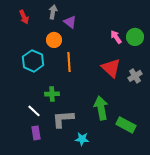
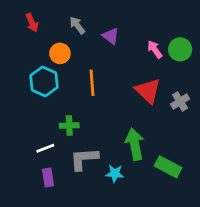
gray arrow: (53, 12) -> (77, 25), moved, turned -48
purple triangle: (70, 22) -> (111, 36), moved
orange circle: (54, 40) -> (60, 53), moved
white line: (34, 111) -> (45, 148), turned -64
cyan star: (82, 139) -> (115, 174), moved

